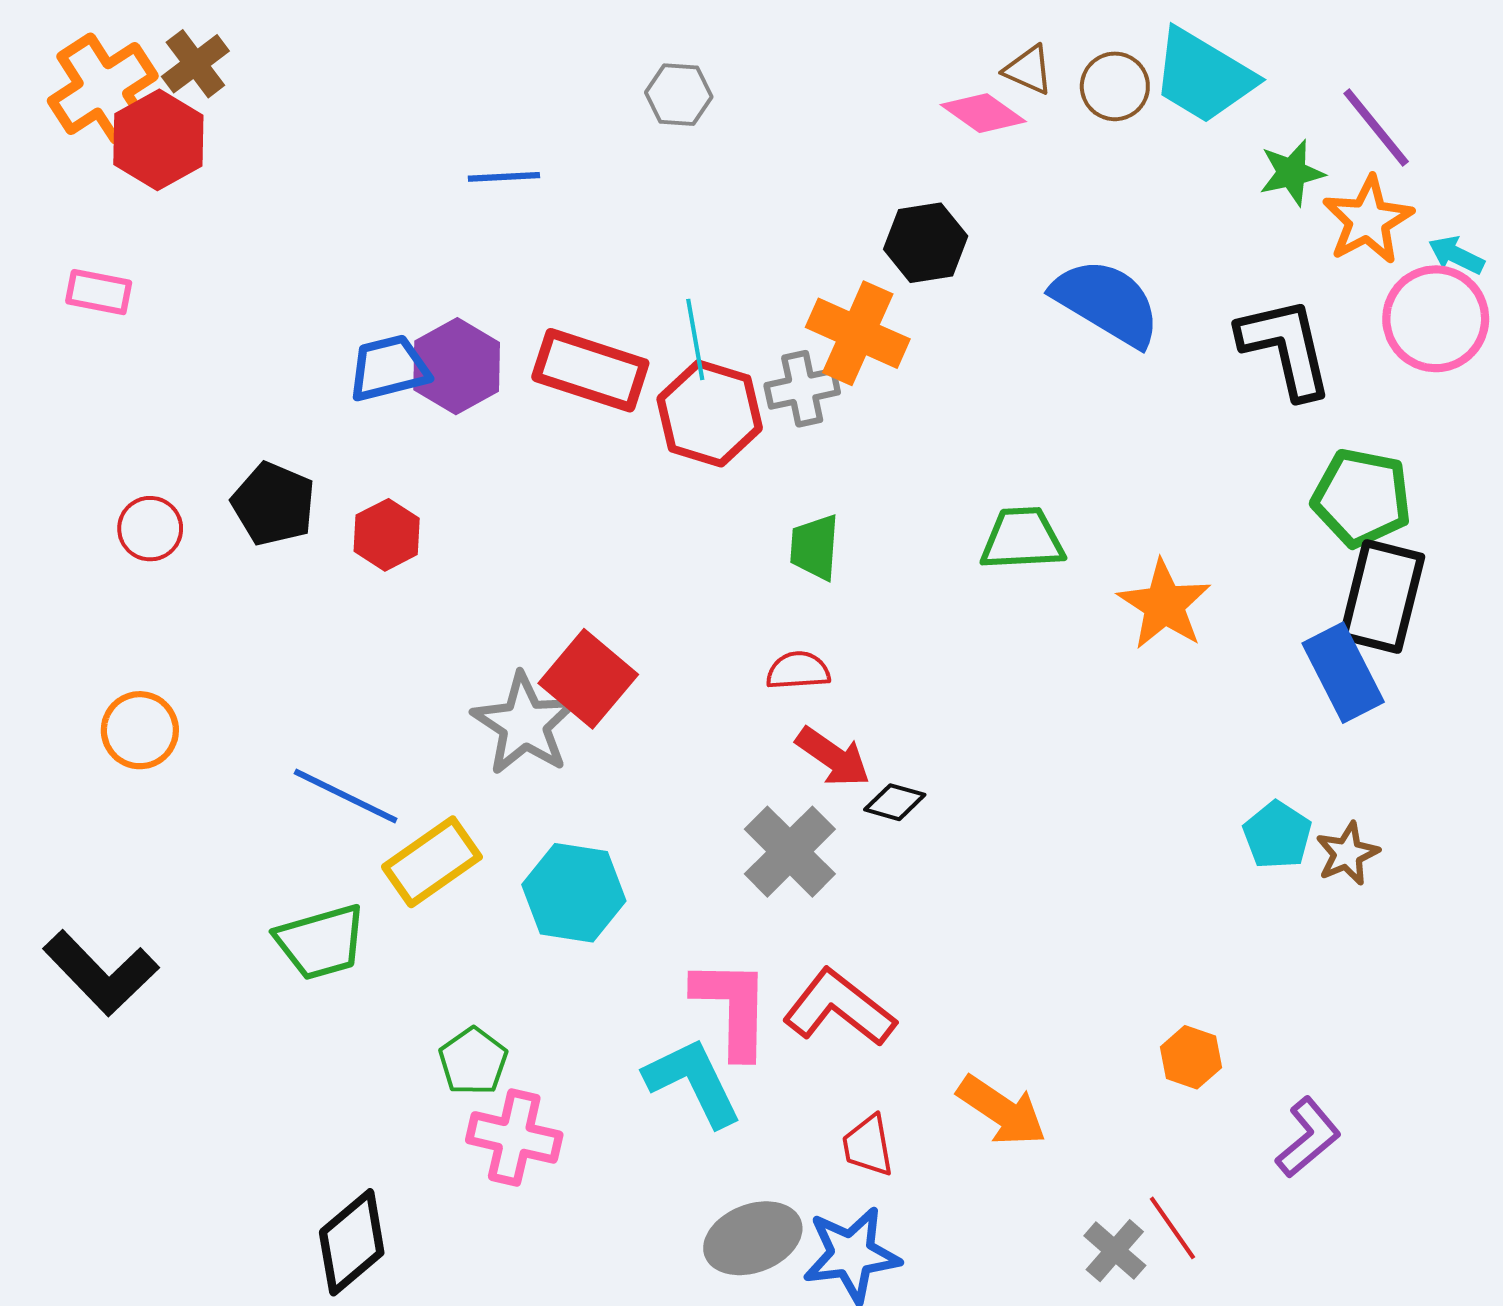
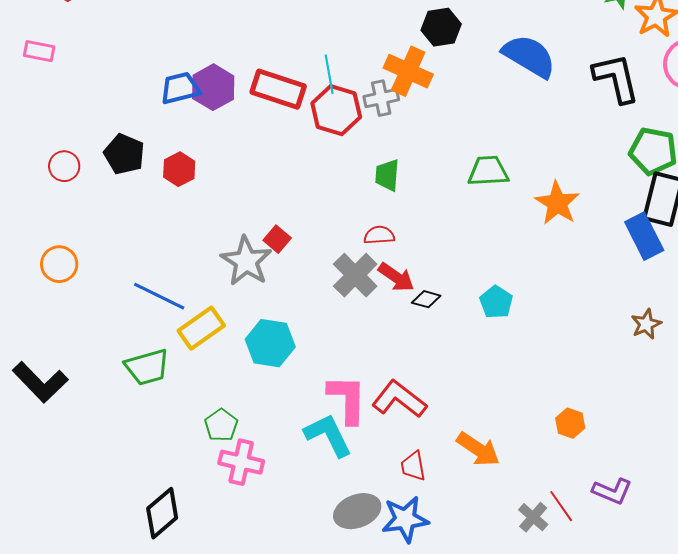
red square: (588, 679) -> (277, 239), size x0.6
cyan pentagon: (1277, 835) -> (496, 302), moved
gray cross: (790, 852) -> (355, 275), moved
purple L-shape: (1308, 1137) -> (612, 491), moved, turned 63

